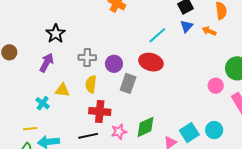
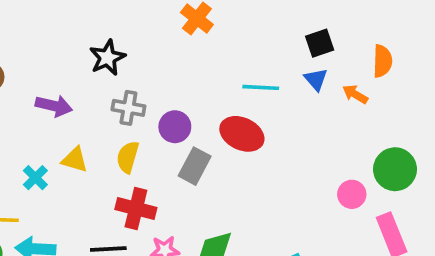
blue triangle: (187, 26) -> (316, 79), turned -32
black star: (56, 34) -> (107, 58), moved
cyan line: (157, 35) -> (261, 87), turned 36
purple arrow: (47, 63) -> (54, 106), turned 66

